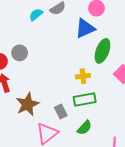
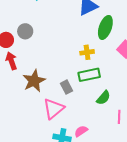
green semicircle: (84, 128) -> (103, 98), moved

